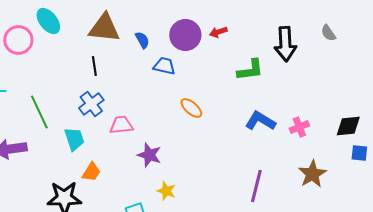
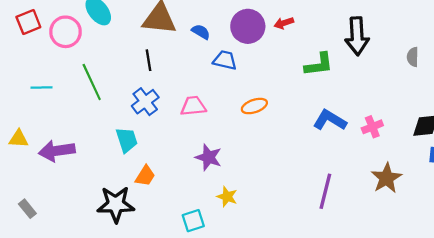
gray semicircle: (328, 33) -> (413, 57), moved, turned 36
blue semicircle: (142, 40) -> (201, 32), turned -30
orange ellipse: (191, 108) -> (254, 106), turned -60
green line: (39, 112) -> (92, 82), moved
pink trapezoid: (121, 125) -> (193, 106), moved

